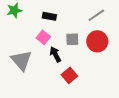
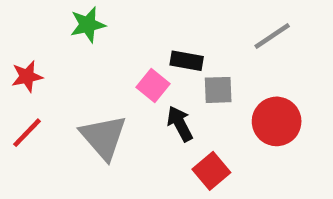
black rectangle: (49, 16) -> (187, 61), moved
red circle: (97, 41) -> (277, 121), moved

